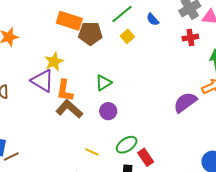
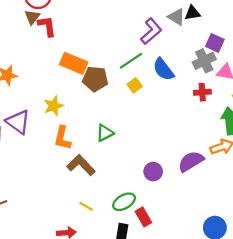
blue semicircle: (153, 19) -> (163, 69), size x1.6
purple triangle: (42, 81) -> (18, 122), moved
brown L-shape: (69, 109) -> (81, 165), moved
purple circle: (108, 111) -> (153, 172), moved

